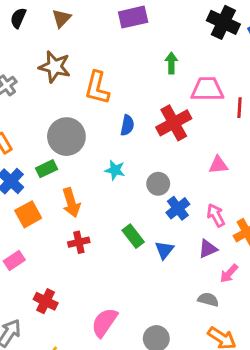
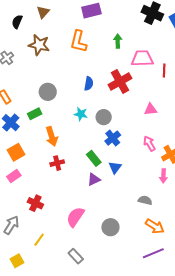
black semicircle: (18, 18) -> (17, 22), moved
orange L-shape: (97, 88) -> (79, 41), moved
gray circle: (66, 137) -> (48, 92), size x0.7
gray circle: (158, 184) -> (104, 117), moved
blue cross: (178, 208) -> (113, 138), moved
orange square: (28, 214) -> (16, 152), moved
purple triangle: (208, 249) -> (94, 179), moved
pink arrow: (229, 273) -> (163, 176), moved, turned -40

